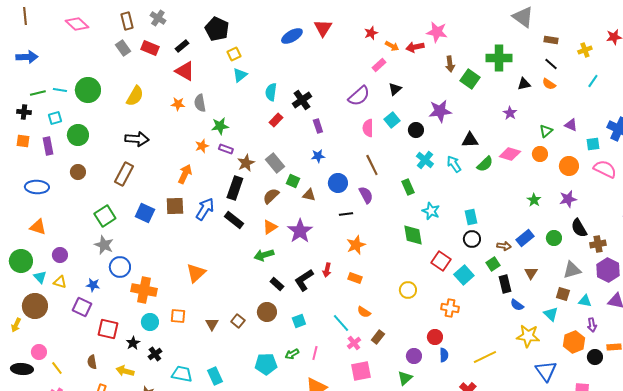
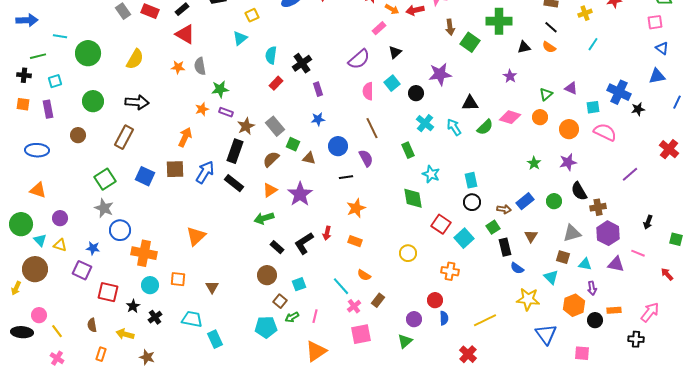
yellow square: (234, 54) -> (252, 15), moved
cyan line: (60, 90) -> (60, 36), moved
green circle: (78, 135) -> (93, 101), moved
brown square: (238, 321) -> (280, 301), moved
cyan trapezoid: (182, 374) -> (192, 319), moved

